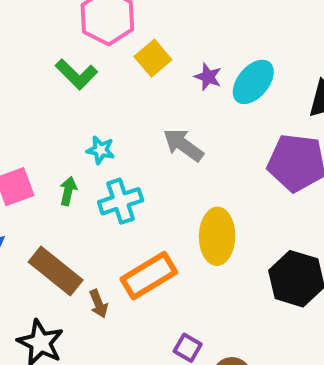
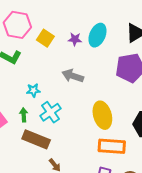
brown rectangle: (56, 271) -> (36, 139), moved
orange rectangle: (149, 276) -> (112, 146), moved, turned 52

